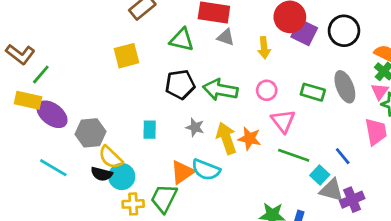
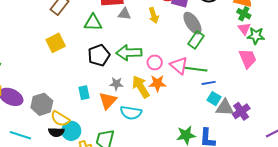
gray ellipse: (345, 87) -> (192, 23), moved
pink circle: (267, 90) -> (155, 62), moved
green rectangle: (313, 92) -> (196, 40), turned -60
green line: (294, 155) -> (195, 69), moved
blue line: (343, 156) -> (209, 83), moved, turned -48
orange triangle: (182, 172) -> (108, 101), moved

